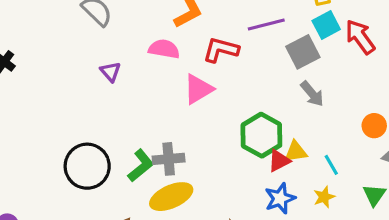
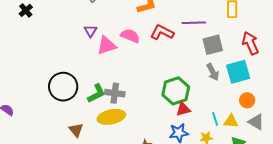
cyan square: (326, 25) -> (238, 72), moved, size x1.4
pink semicircle: (164, 49) -> (130, 36), moved
pink triangle: (198, 89) -> (107, 45), moved
yellow triangle: (296, 152) -> (231, 121), moved

